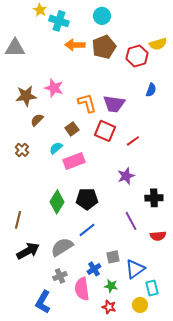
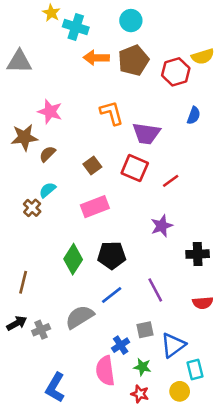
pink star: (54, 88) -> (50, 112), moved
brown star: (26, 96) -> (24, 137), moved
orange L-shape: (87, 103) -> (112, 113), moved
cyan semicircle: (56, 148) -> (47, 190), moved
brown cross: (22, 150) -> (32, 208), moved
purple line: (131, 221) -> (155, 290), moved
black arrow: (28, 251) -> (17, 323), moved, size x0.7
gray cross: (60, 276) -> (41, 330), moved

